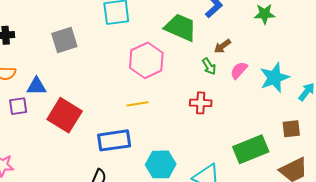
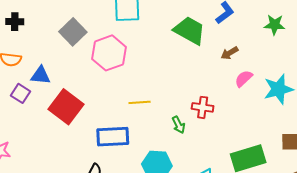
gray square: (64, 40) -> (73, 32), turned -32
pink hexagon: (146, 60) -> (109, 53), moved
green arrow: (209, 66) -> (179, 125), moved
purple square: (18, 106) -> (20, 93), turned 36

